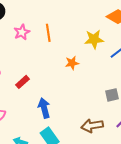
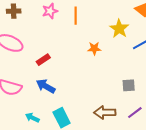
yellow star: (94, 39) -> (119, 29), turned 30
blue arrow: (44, 108) -> (46, 86), moved, turned -54

